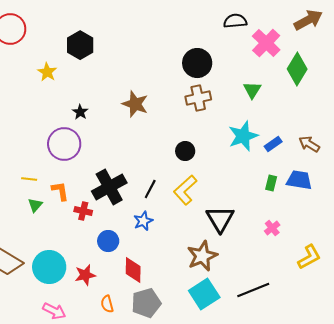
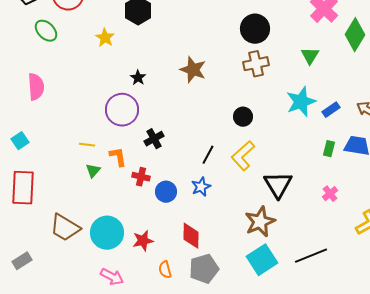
black cross: (109, 187) -> (154, 139), moved, size x0.6
blue circle: (108, 241) -> (166, 192), moved

